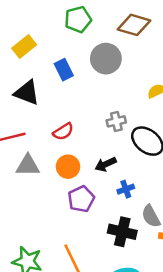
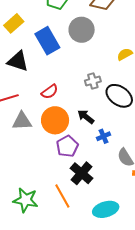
blue rectangle: (64, 70) -> (47, 41), size x1.5
black arrow: (106, 164) -> (86, 117), turned 66
orange circle: (68, 167) -> (55, 120), size x1.4
black cross: (122, 232) -> (82, 173), moved, turned 30

